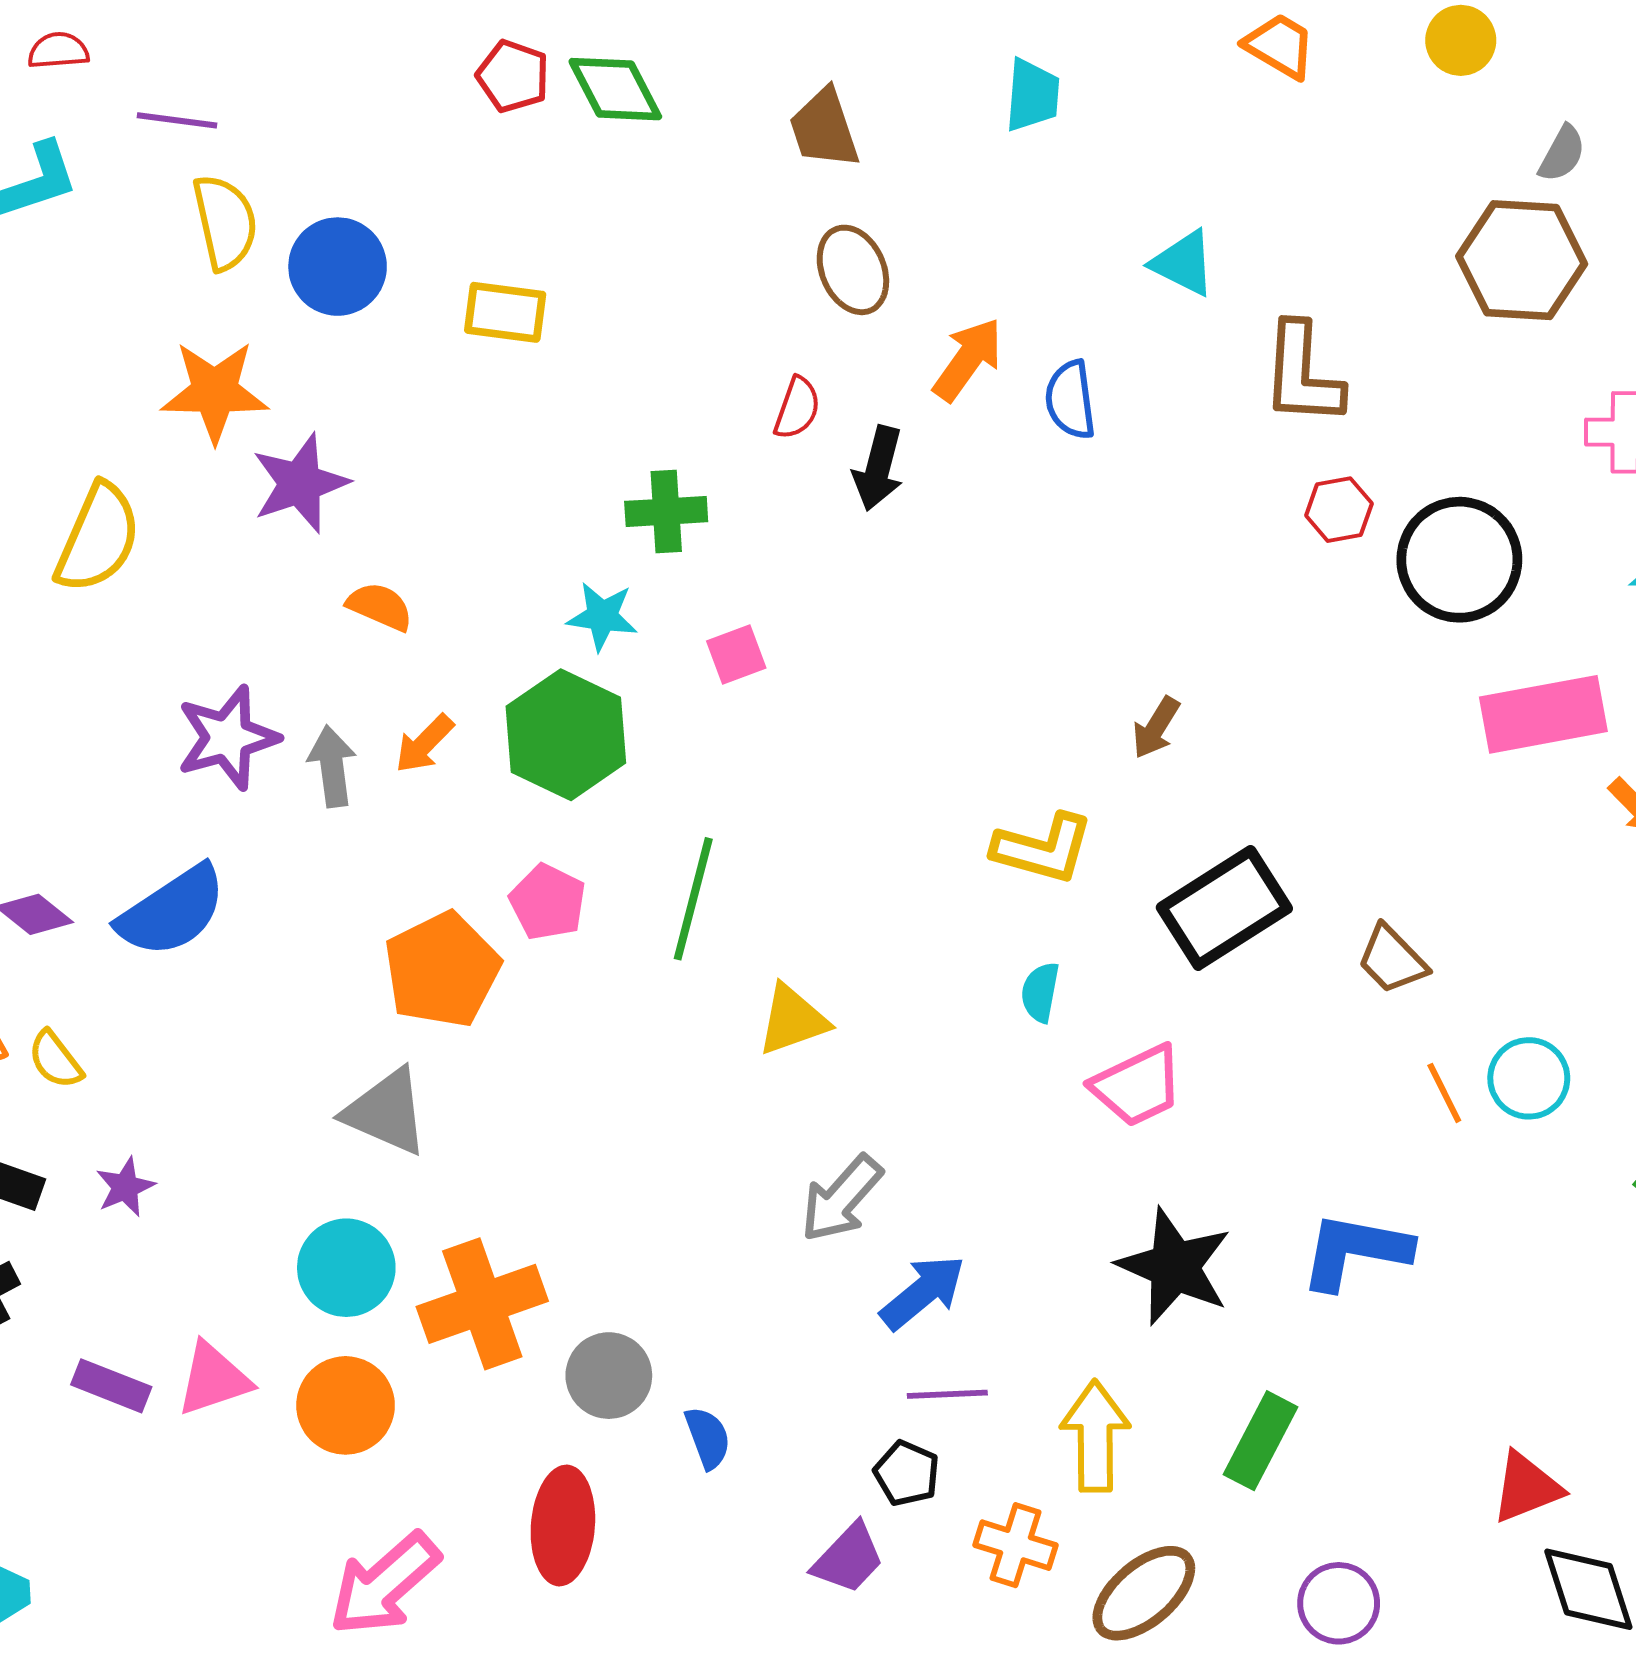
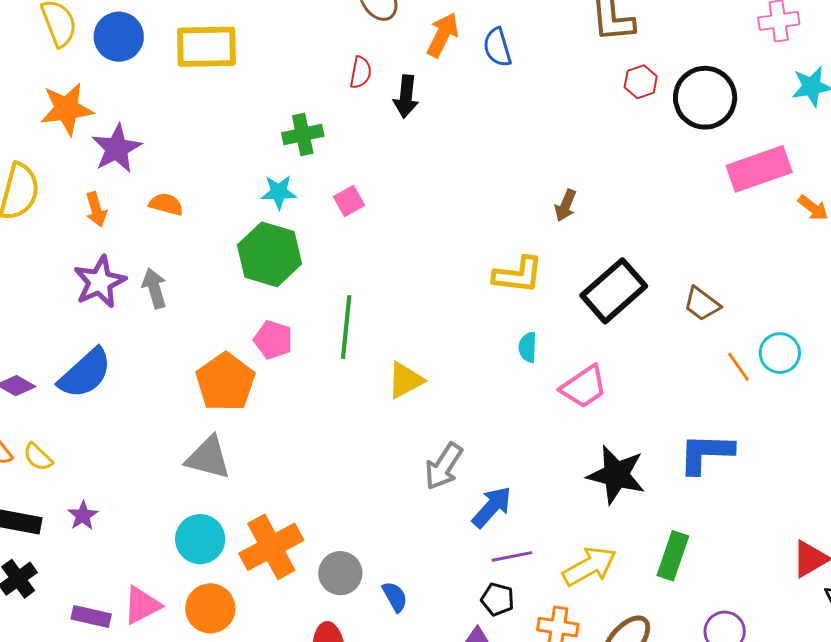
yellow rectangle: (505, 312) -> (206, 47), size x1.5
orange arrow: (424, 744) -> (96, 210), moved, turned -52
yellow arrow: (1095, 1436) -> (589, 566), turned 70

